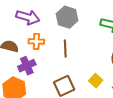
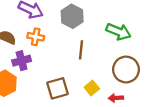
brown line: (65, 49) -> (81, 50), moved

